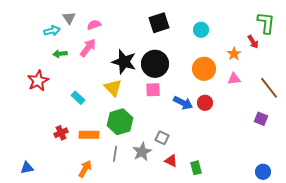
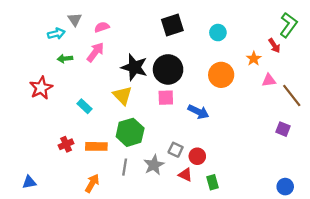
green L-shape: (266, 23) -> (288, 25), turned 30
pink triangle: (234, 79) -> (269, 80), moved
red circle: (205, 103) -> (197, 156), moved

